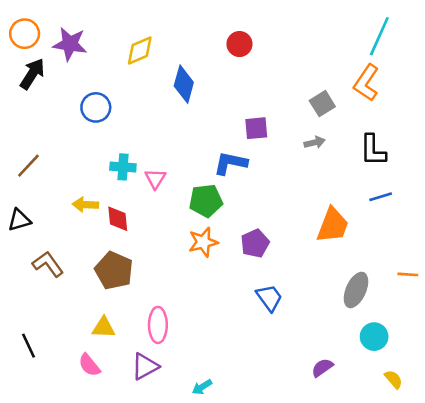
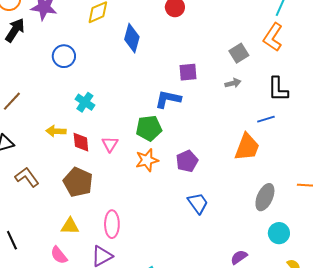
cyan cross: (123, 167) -> (85, 102), turned 30
pink triangle: (155, 179) -> (110, 144), moved
blue line: (381, 197) -> (266, 119), moved

